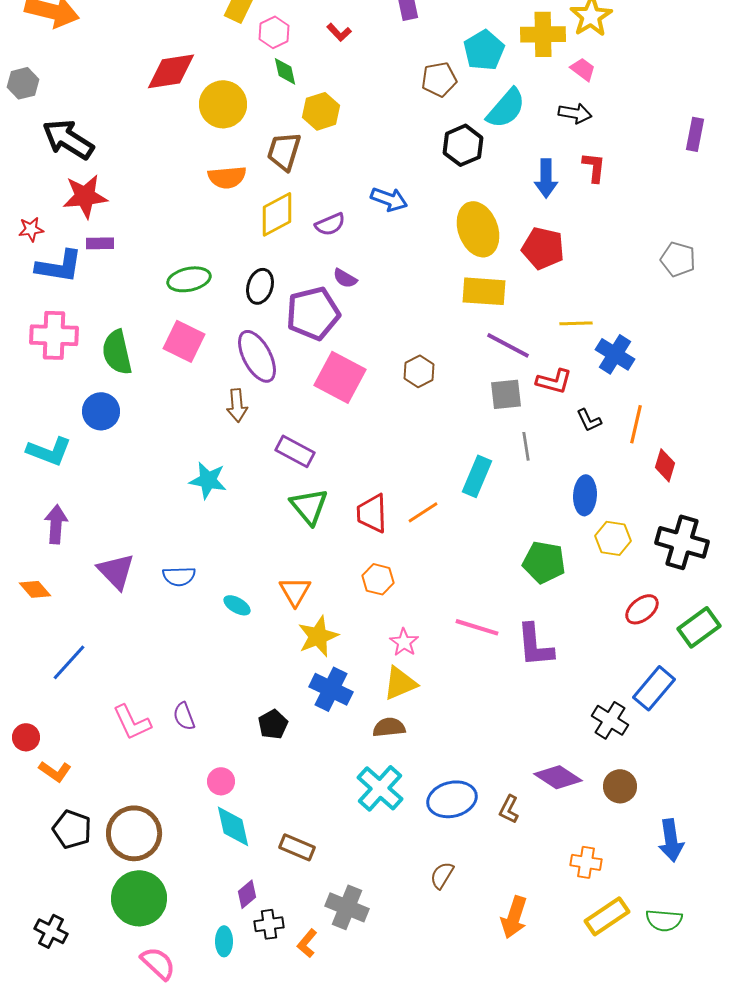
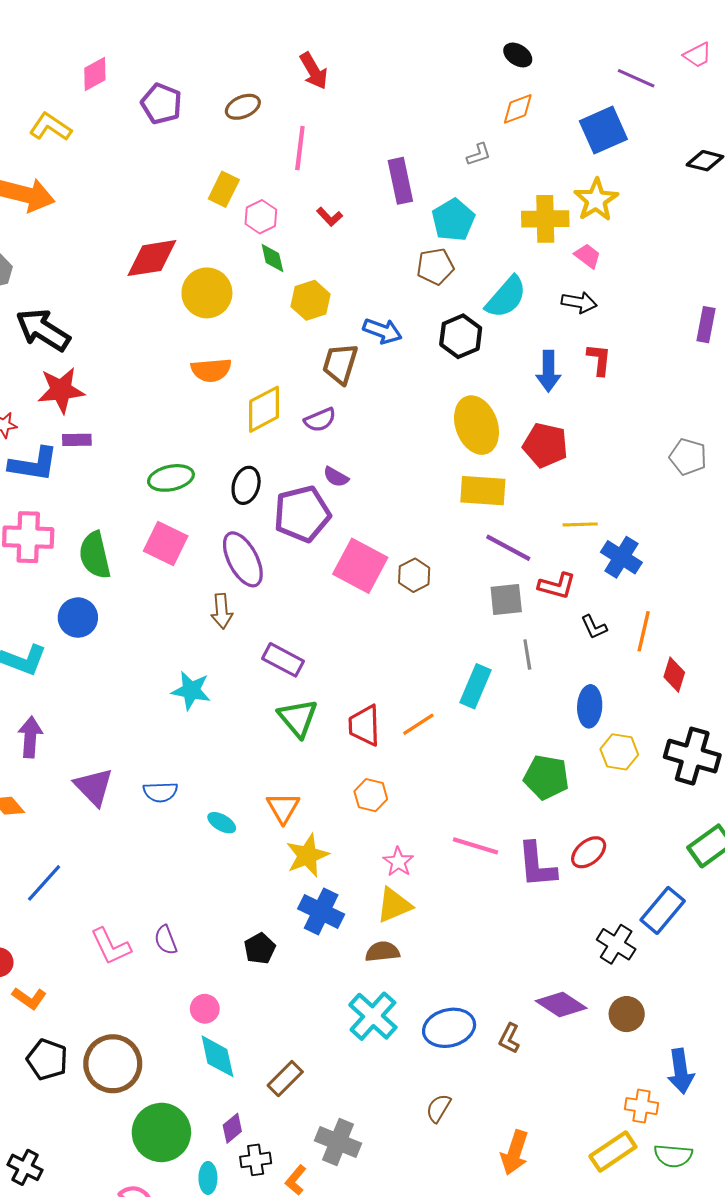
cyan pentagon: (484, 50) -> (453, 220), moved
brown trapezoid: (284, 151) -> (340, 364), moved
blue arrow: (389, 199) -> (382, 331), moved
pink square: (340, 377) -> (360, 566), moved
red ellipse: (642, 609) -> (589, 852), moved
brown rectangle: (297, 847) -> (285, 1079), turned -68
orange cross: (586, 862) -> (641, 1106), moved
green circle: (139, 898) -> (161, 1132), moved

